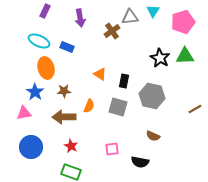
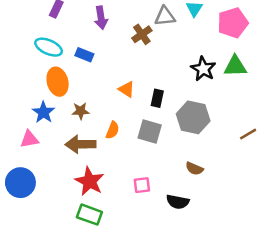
red star: (71, 146) -> (89, 181), size x1.6
blue circle: (31, 147) -> (20, 183), moved

